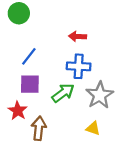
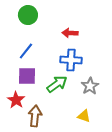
green circle: (19, 13) -> (28, 15), moved
gray star: (100, 95) -> (90, 86), size x0.7

